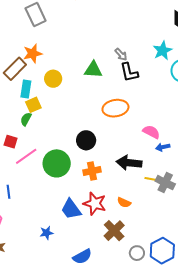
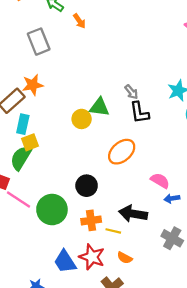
yellow circle: (53, 79) -> (82, 119), moved
orange ellipse: (115, 108) -> (122, 152), turned -35
green semicircle: (26, 119) -> (21, 158), size x1.6
pink line: (26, 156) -> (18, 199), turned 65
yellow line: (151, 179) -> (113, 231), moved

